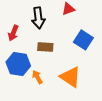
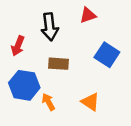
orange triangle: (70, 77) -> (90, 102), size x0.7

